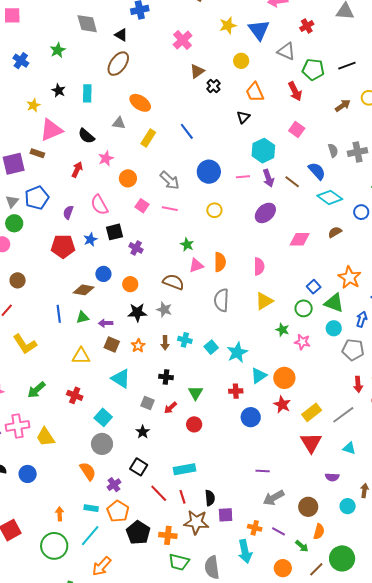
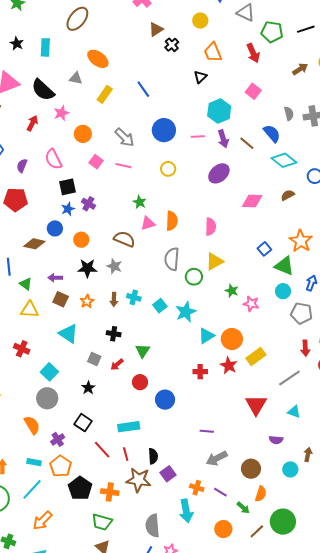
black semicircle: (86, 136) -> (43, 90), size x1.4
blue star: (90, 239) -> (68, 209), moved
green circle: (304, 308) -> (194, 277), moved
green triangle: (83, 317) -> (26, 284), moved, turned 48
red cross: (236, 391) -> (200, 372), moved
yellow rectangle: (312, 412) -> (256, 357), moved
blue circle: (251, 417) -> (165, 400), moved
purple square: (226, 515) -> (168, 474), turned -35
green trapezoid: (179, 562) -> (102, 522), moved

